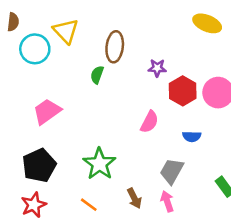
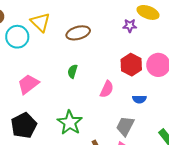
brown ellipse: (115, 47) -> (78, 33), turned 70
purple star: (157, 68) -> (130, 26), moved
green semicircle: (97, 75) -> (73, 71), moved

